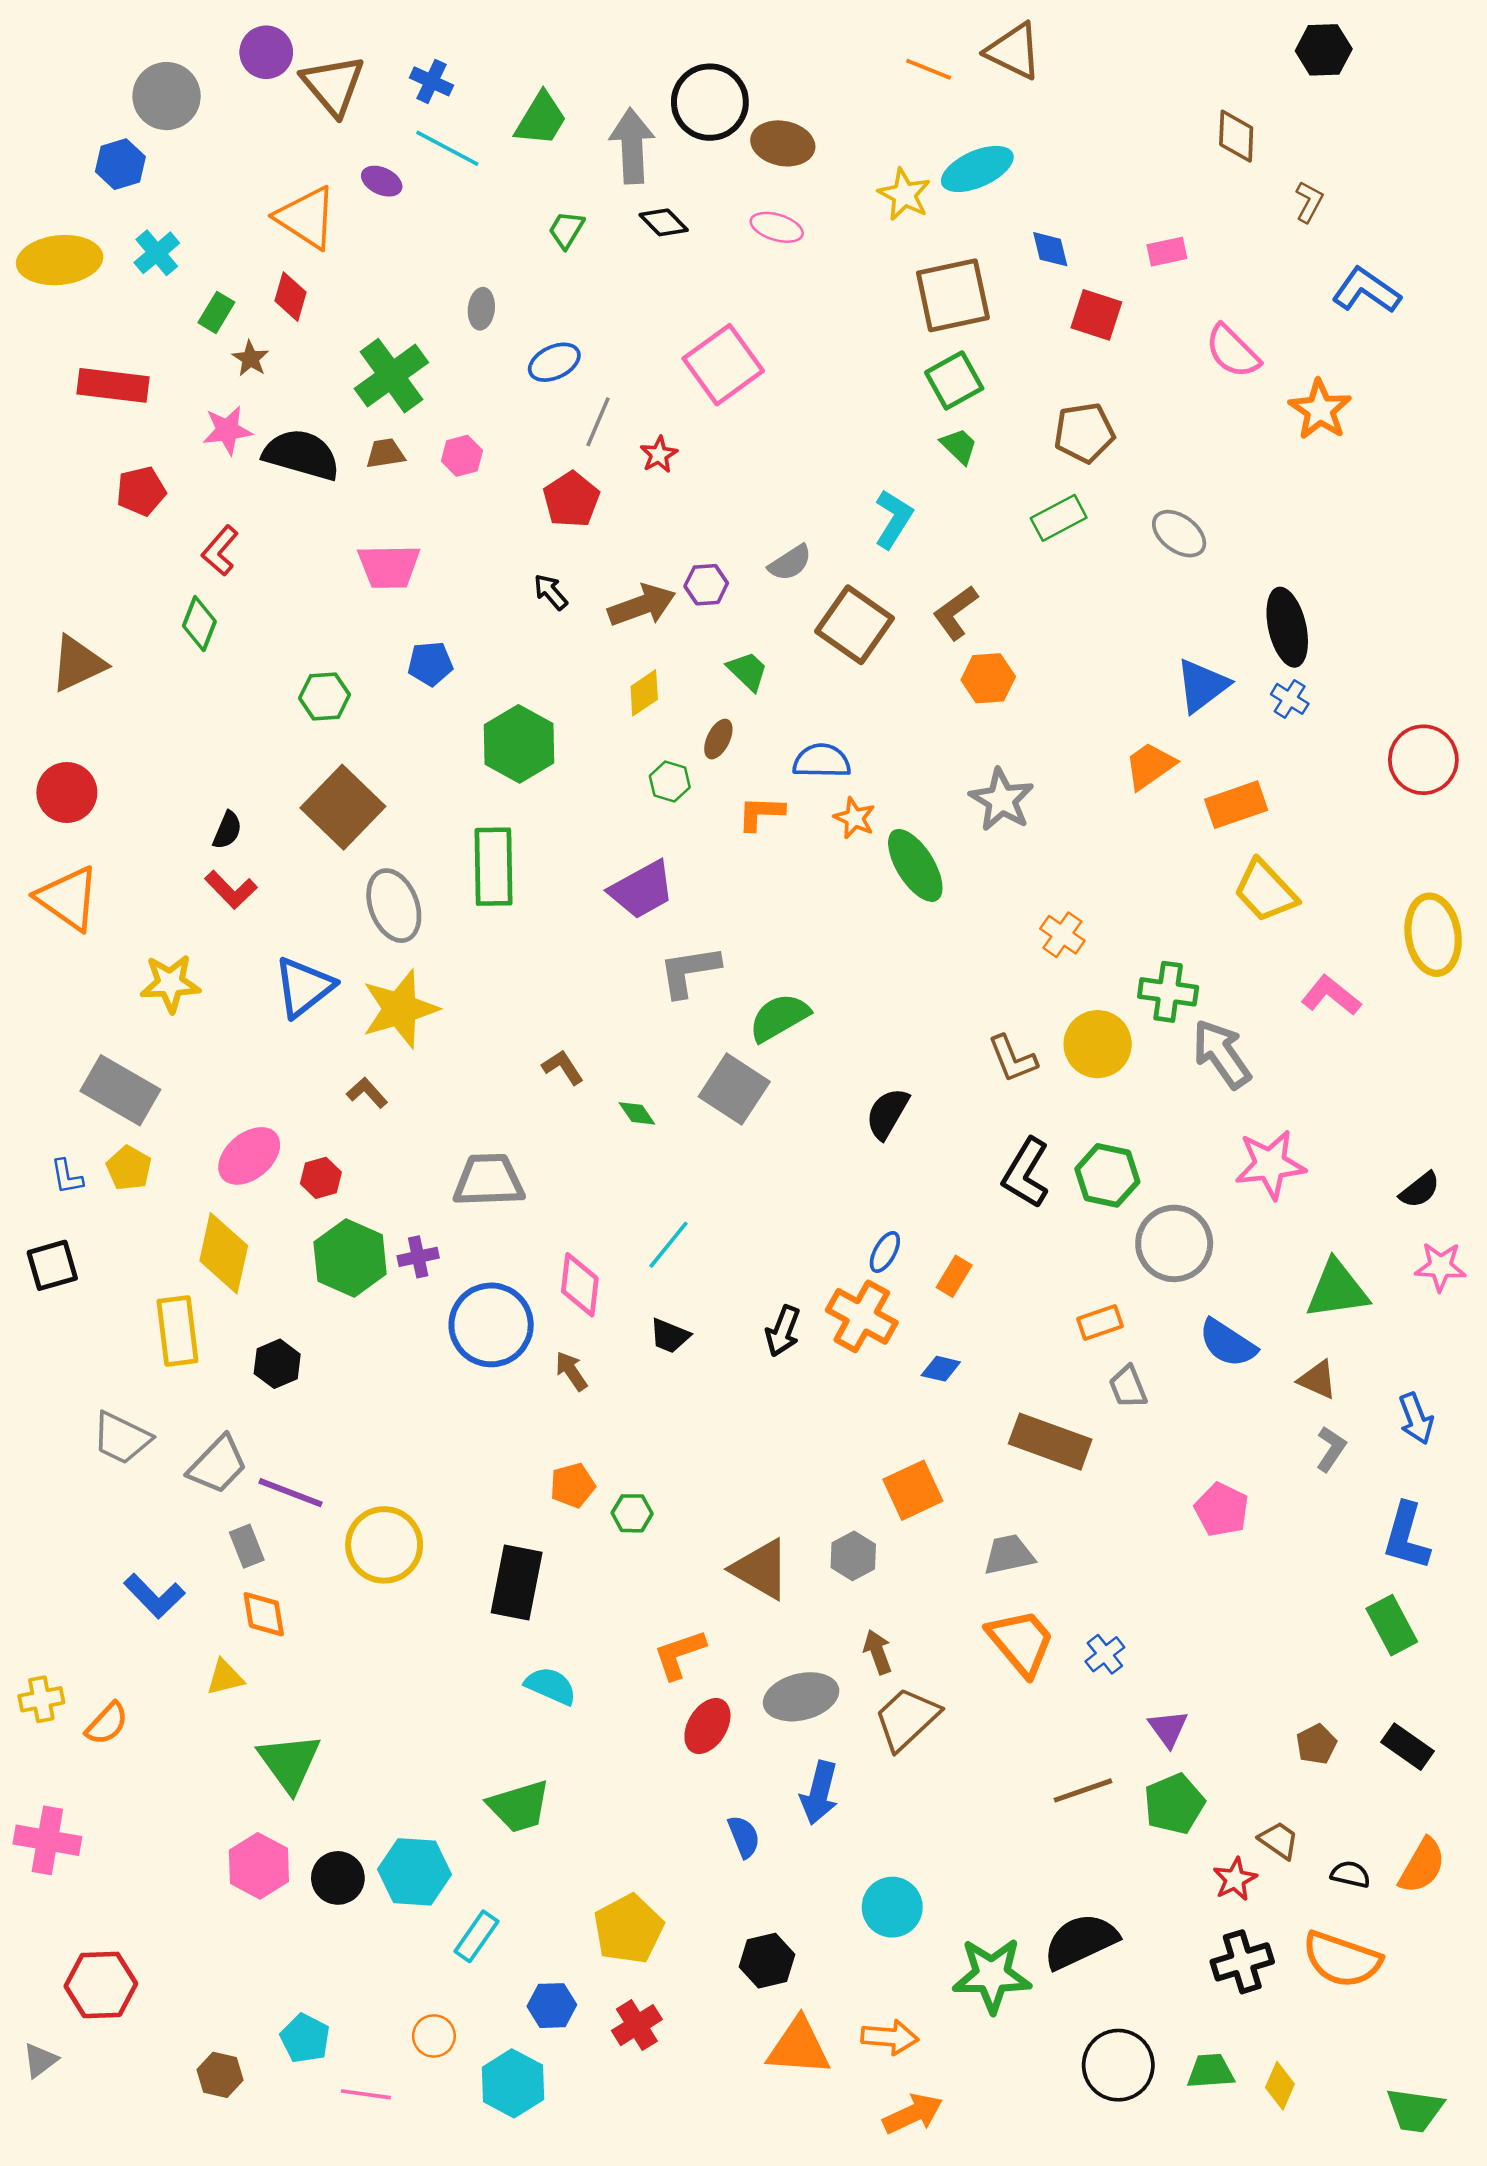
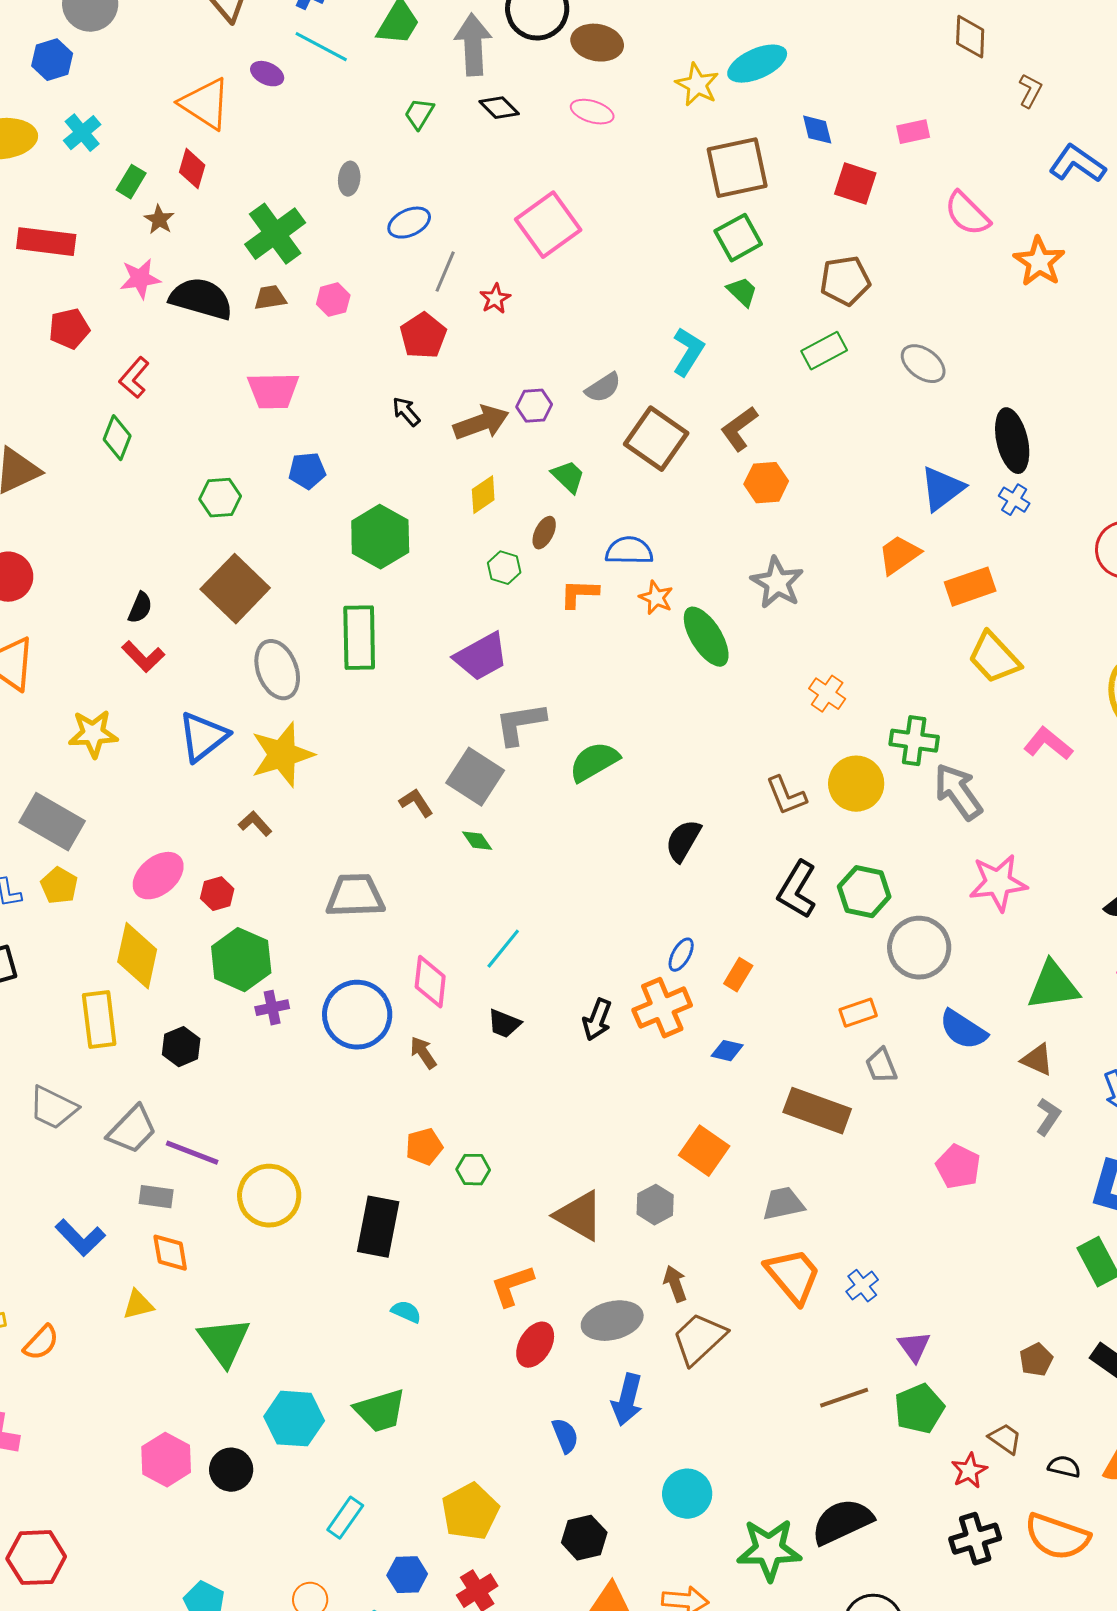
gray square: (734, 1089) -> (475, 777), moved
purple cross: (418, 1257) -> (272, 1008), moved
orange cross: (862, 1316) -> (662, 1008), turned 38
orange square: (913, 1490) -> (704, 1151), turned -30
gray rectangle: (247, 1546) -> (156, 1197), turned -60
cyan semicircle: (551, 1686) -> (406, 1312), size x0.7
green triangle: (289, 1762) -> (224, 1342), moved
cyan hexagon: (414, 1872) -> (294, 1419), moved

